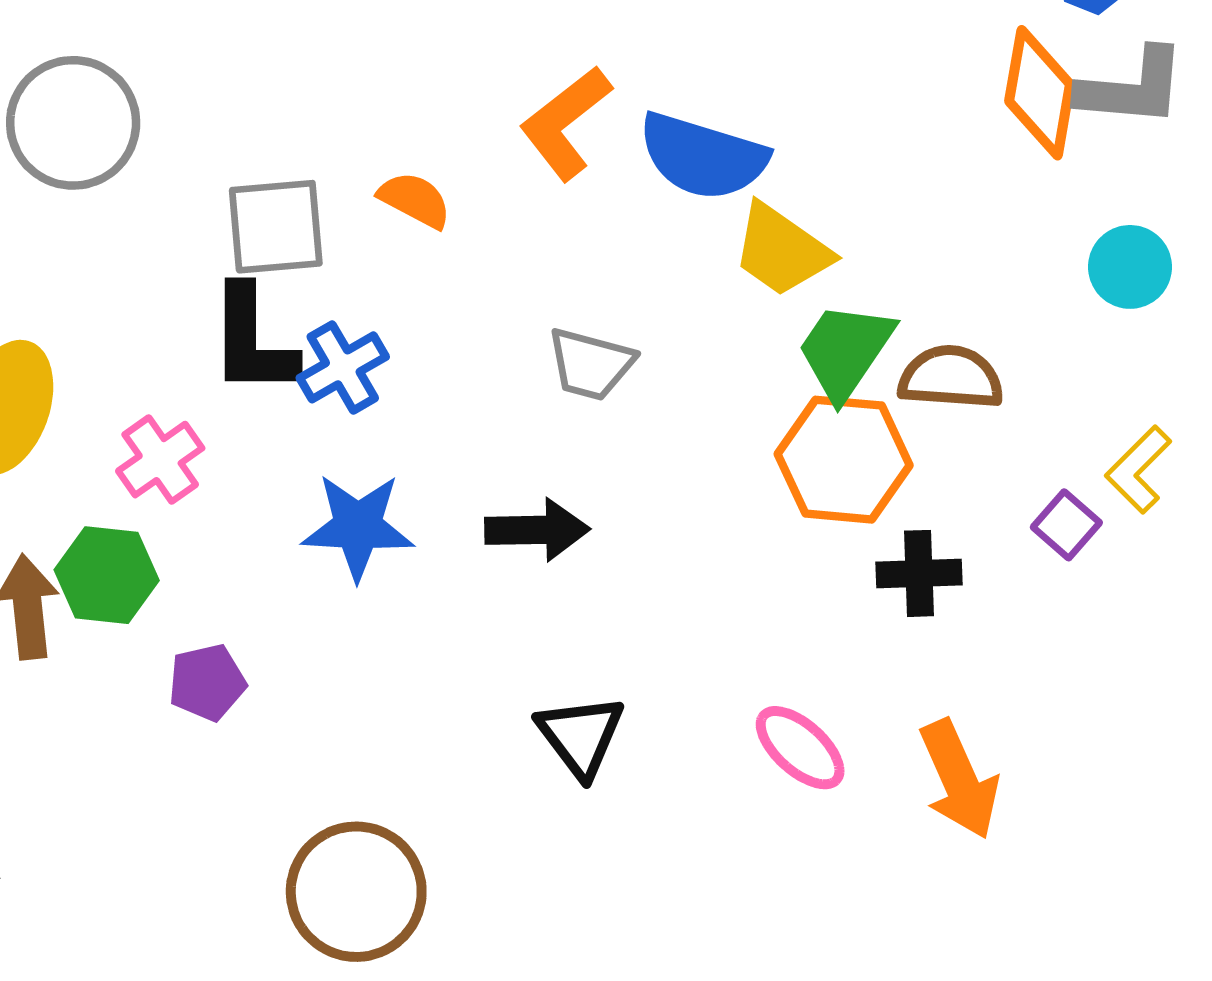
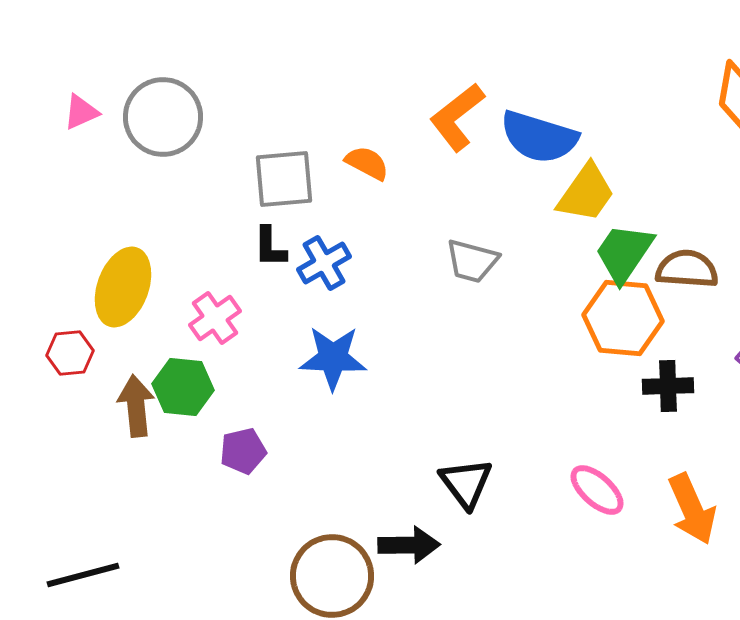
yellow trapezoid: (782, 250) -> (586, 193), turned -90
black L-shape: (252, 341) -> (270, 247), size x0.6
black arrow: (537, 530) -> (409, 545), moved

